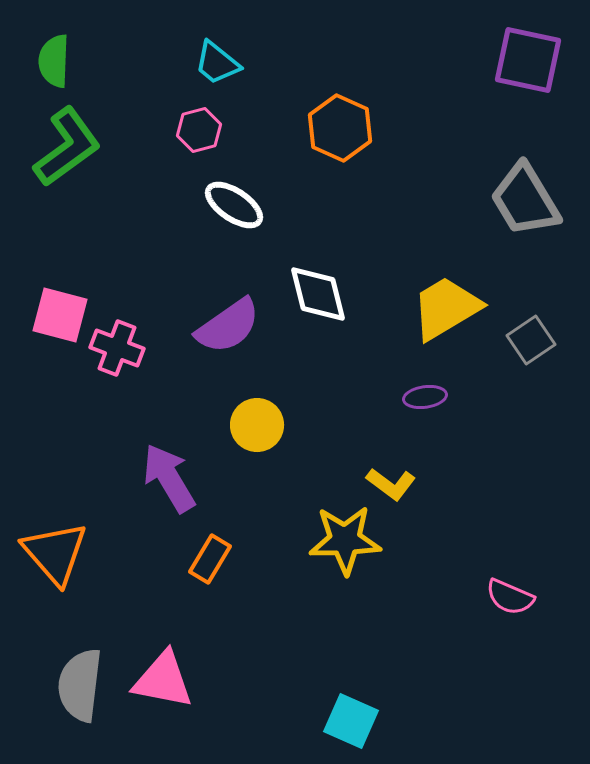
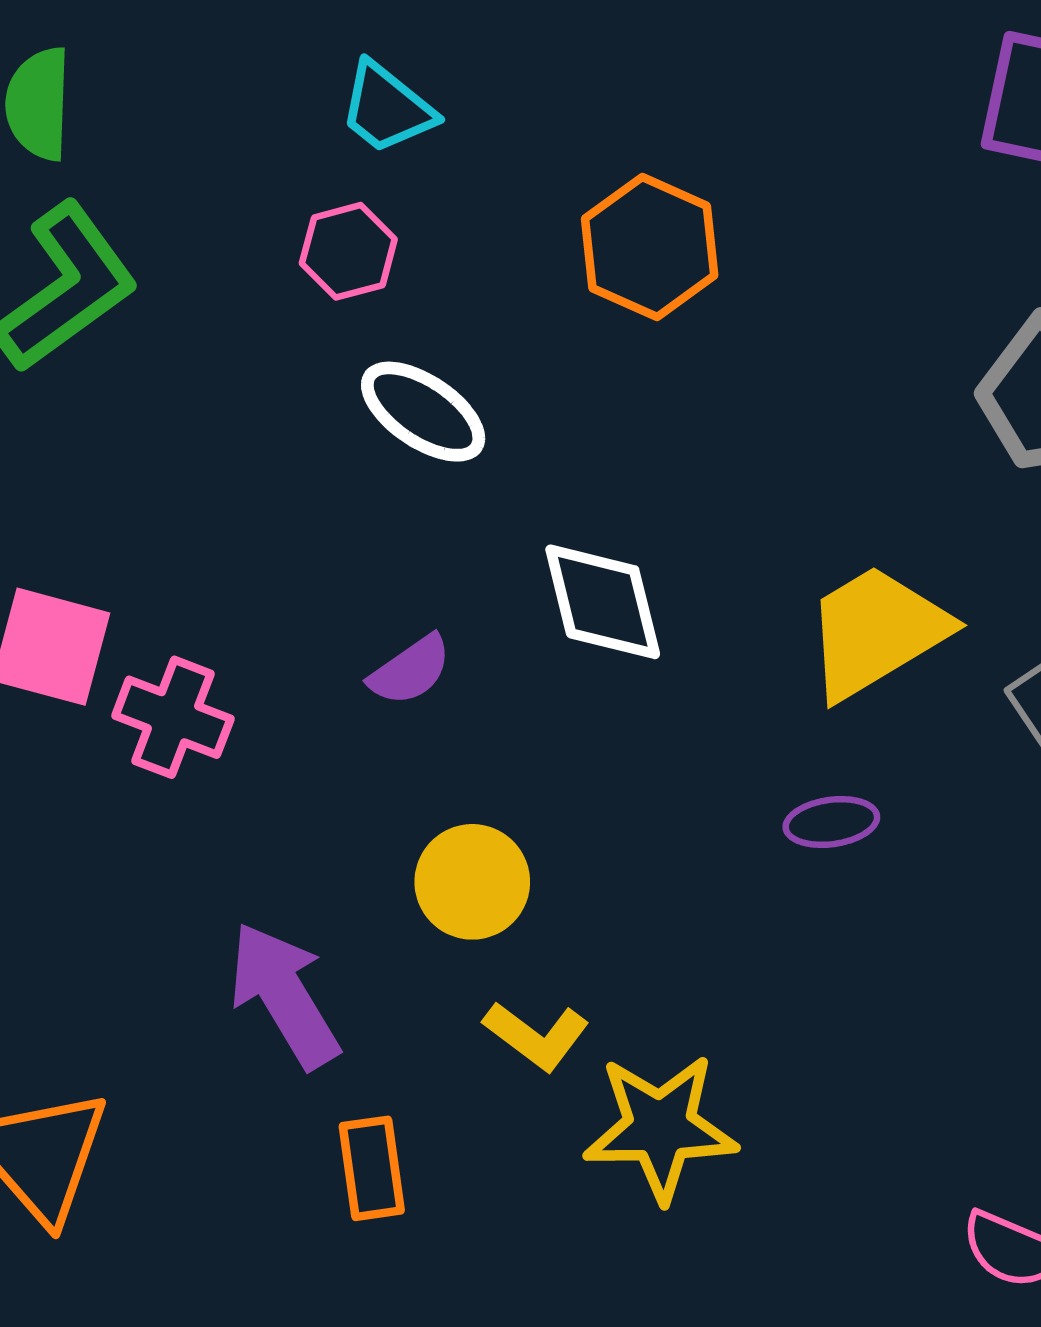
purple semicircle: (228, 326) -> (410, 670), size x0.6
yellow L-shape: (391, 484) -> (536, 1036), moved
orange rectangle: (210, 559) -> (372, 1168), turned -39

